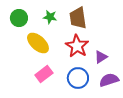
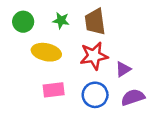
yellow ellipse: (38, 43) -> (46, 52), turned -30
red star: (77, 46) -> (94, 56), turned 30
pink rectangle: (44, 74) -> (54, 90), turned 30

